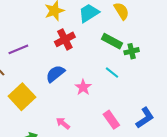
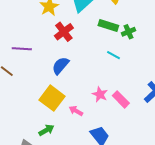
purple line: (18, 49) -> (22, 49), turned 36
pink star: (83, 87) -> (100, 94), moved
yellow square: (22, 97) -> (52, 98), moved

